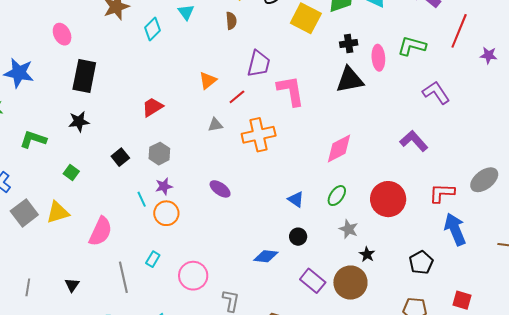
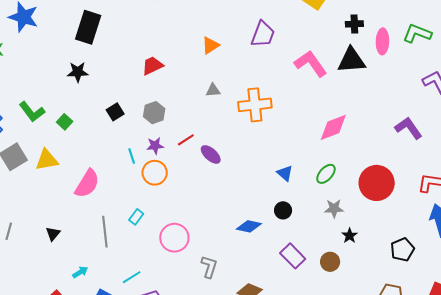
pink L-shape: (291, 91) -> (311, 64), moved, turned -32
red line: (237, 97) -> (186, 140), moved
green L-shape: (33, 139) -> (32, 112), moved, turned -152
gray star: (349, 229) -> (334, 208), turned -30
brown circle: (350, 283) -> (330, 262), size x0.6

